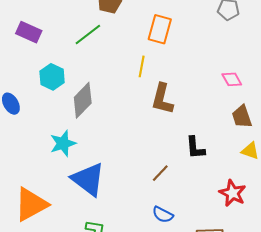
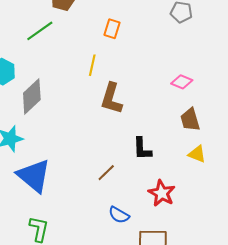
orange rectangle: (160, 29) -> (112, 29), size x0.7
pink diamond: (232, 79) -> (182, 82), turned -40
red star: (233, 193) -> (162, 193), moved
blue semicircle: (163, 215) -> (119, 215), moved

